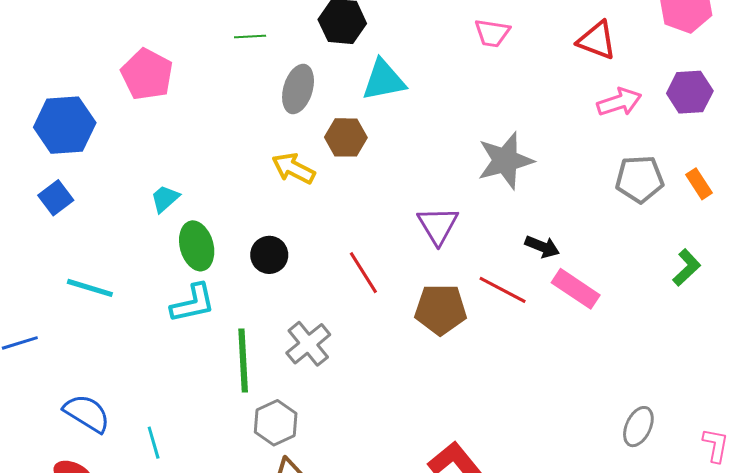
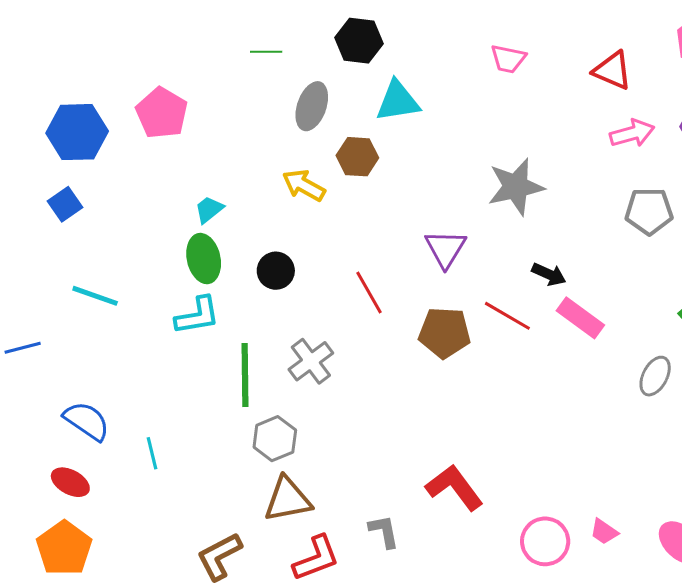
pink pentagon: (147, 74) -> (162, 113), moved
cyan trapezoid: (165, 199) -> (209, 209), moved
gray ellipse: (638, 427) -> (655, 376), moved

